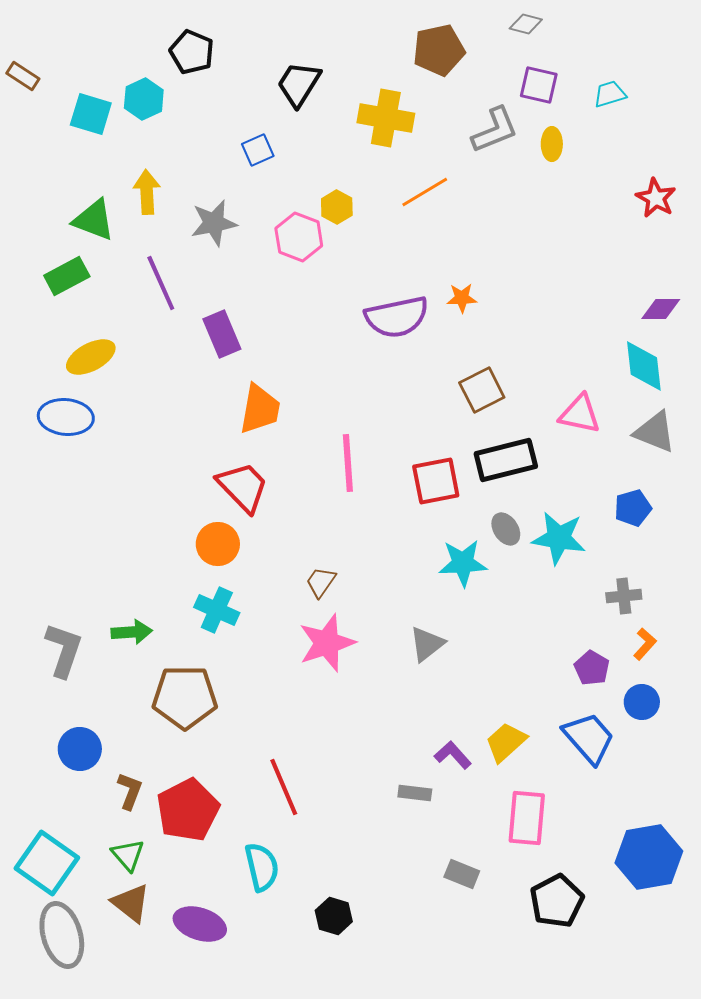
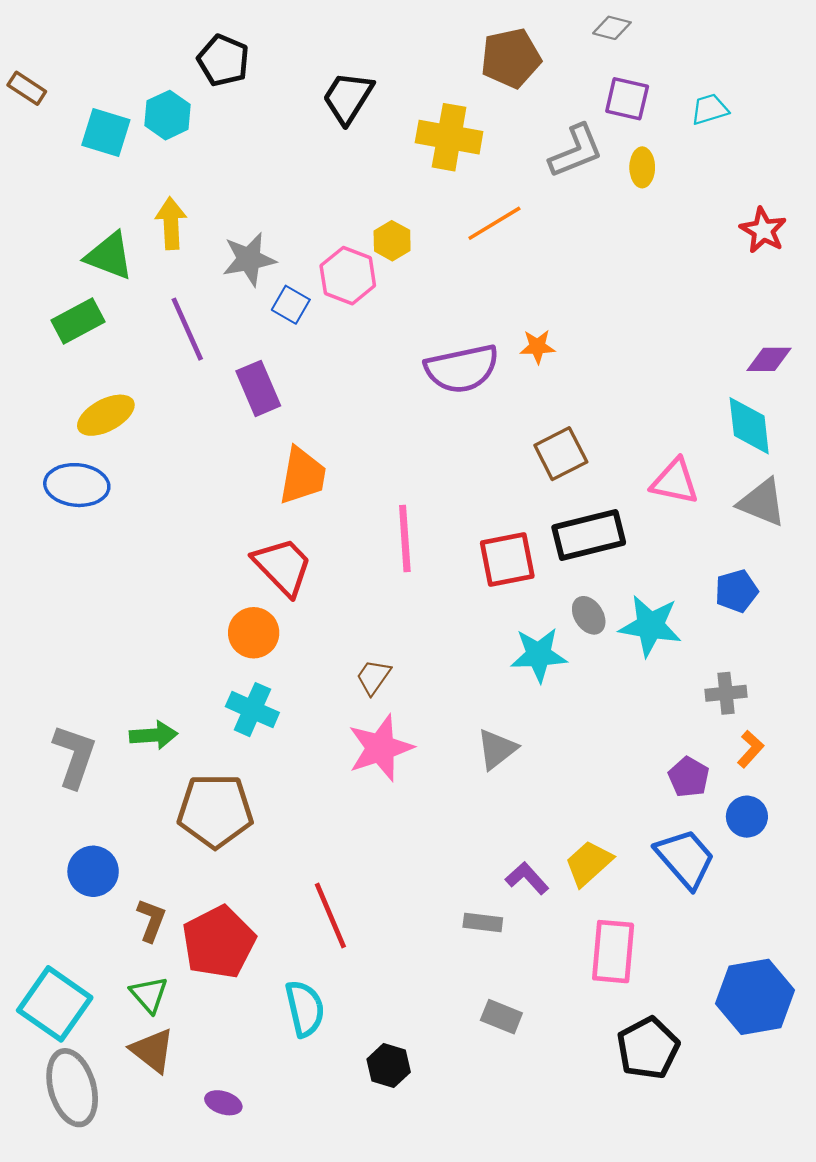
blue square: (258, 150) -> (291, 305), moved, turned -36
gray rectangle: (462, 874) -> (501, 1017), moved
purple ellipse: (200, 924) -> (223, 1103), moved, size x0.6

